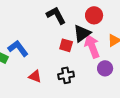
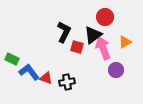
black L-shape: (56, 15) -> (64, 32), moved, turned 55
blue L-shape: (18, 48) -> (29, 72), moved
black cross: (66, 75) -> (67, 82), moved

